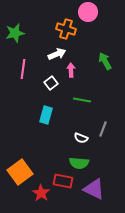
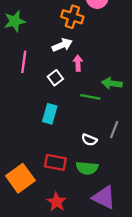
green arrow: (105, 61) -> (112, 83), moved, turned -54
red rectangle: (63, 181) -> (55, 162), moved
red star: (41, 193) -> (57, 202), moved

